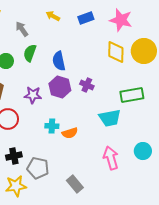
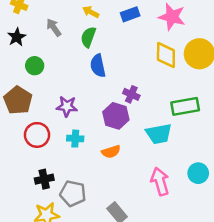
green semicircle: (30, 53) -> (88, 37), moved
purple hexagon: (60, 87) -> (116, 116), moved
cyan cross: (52, 126) -> (75, 139), moved

